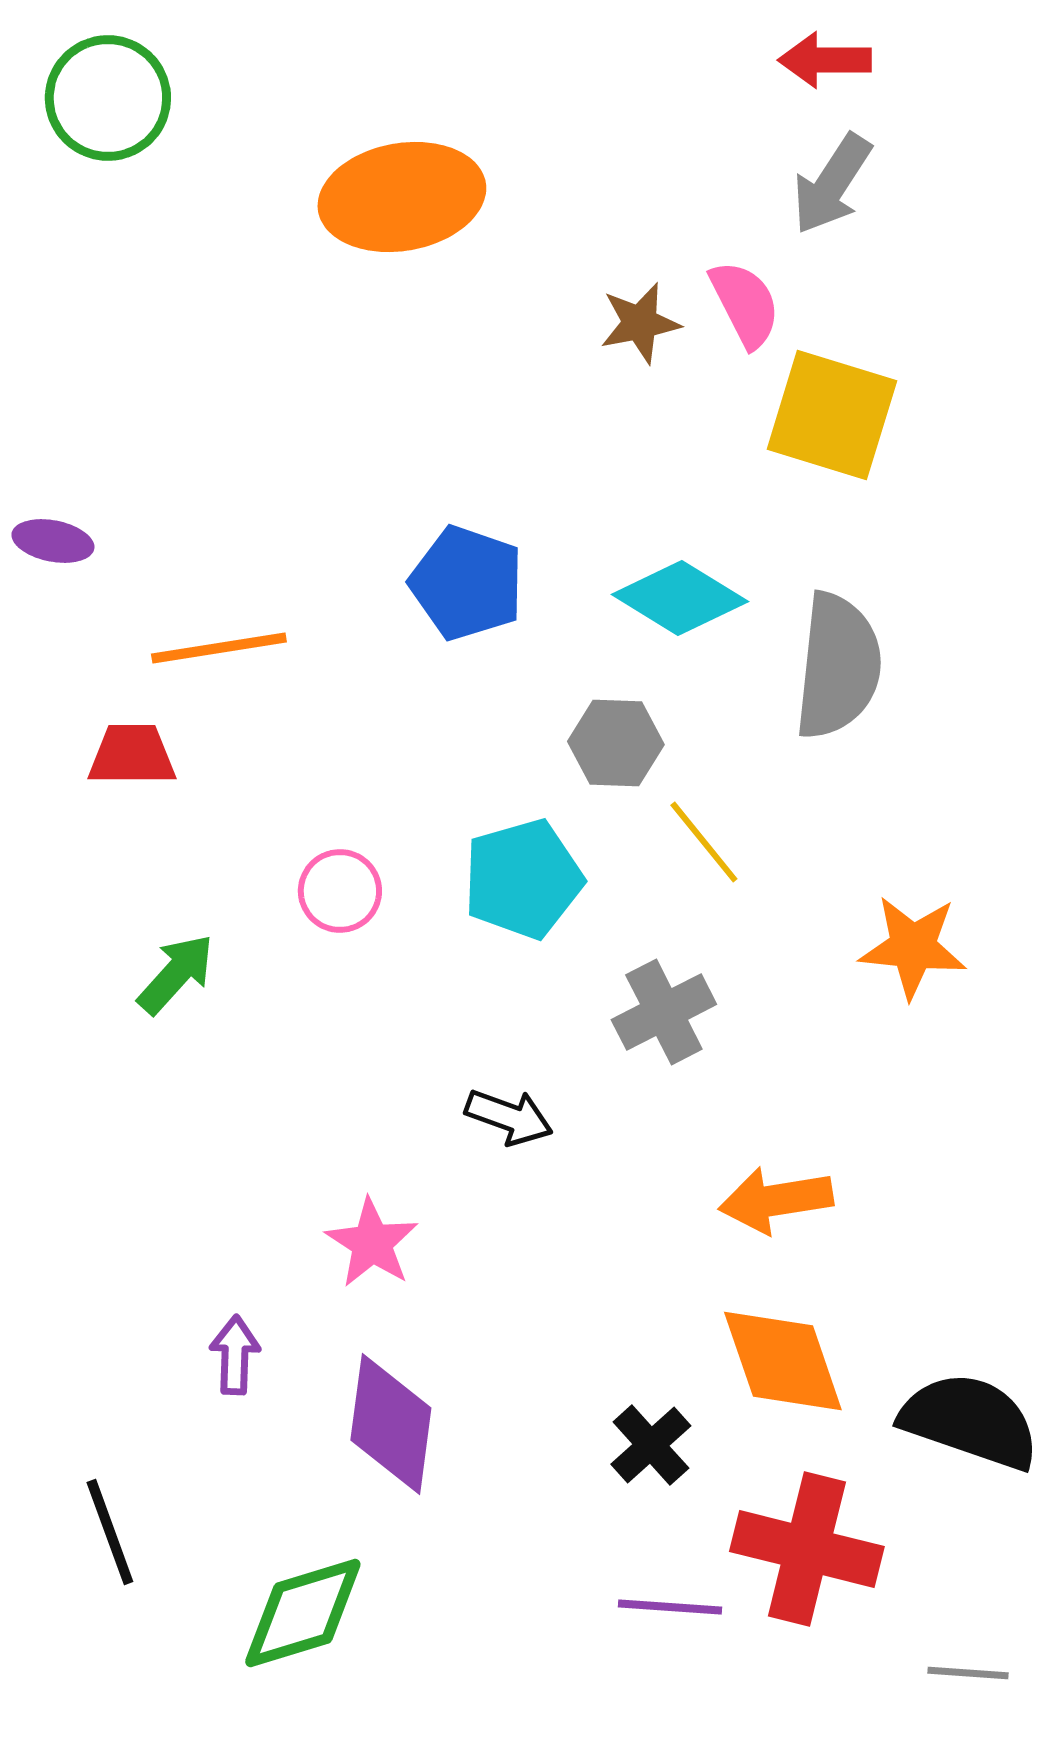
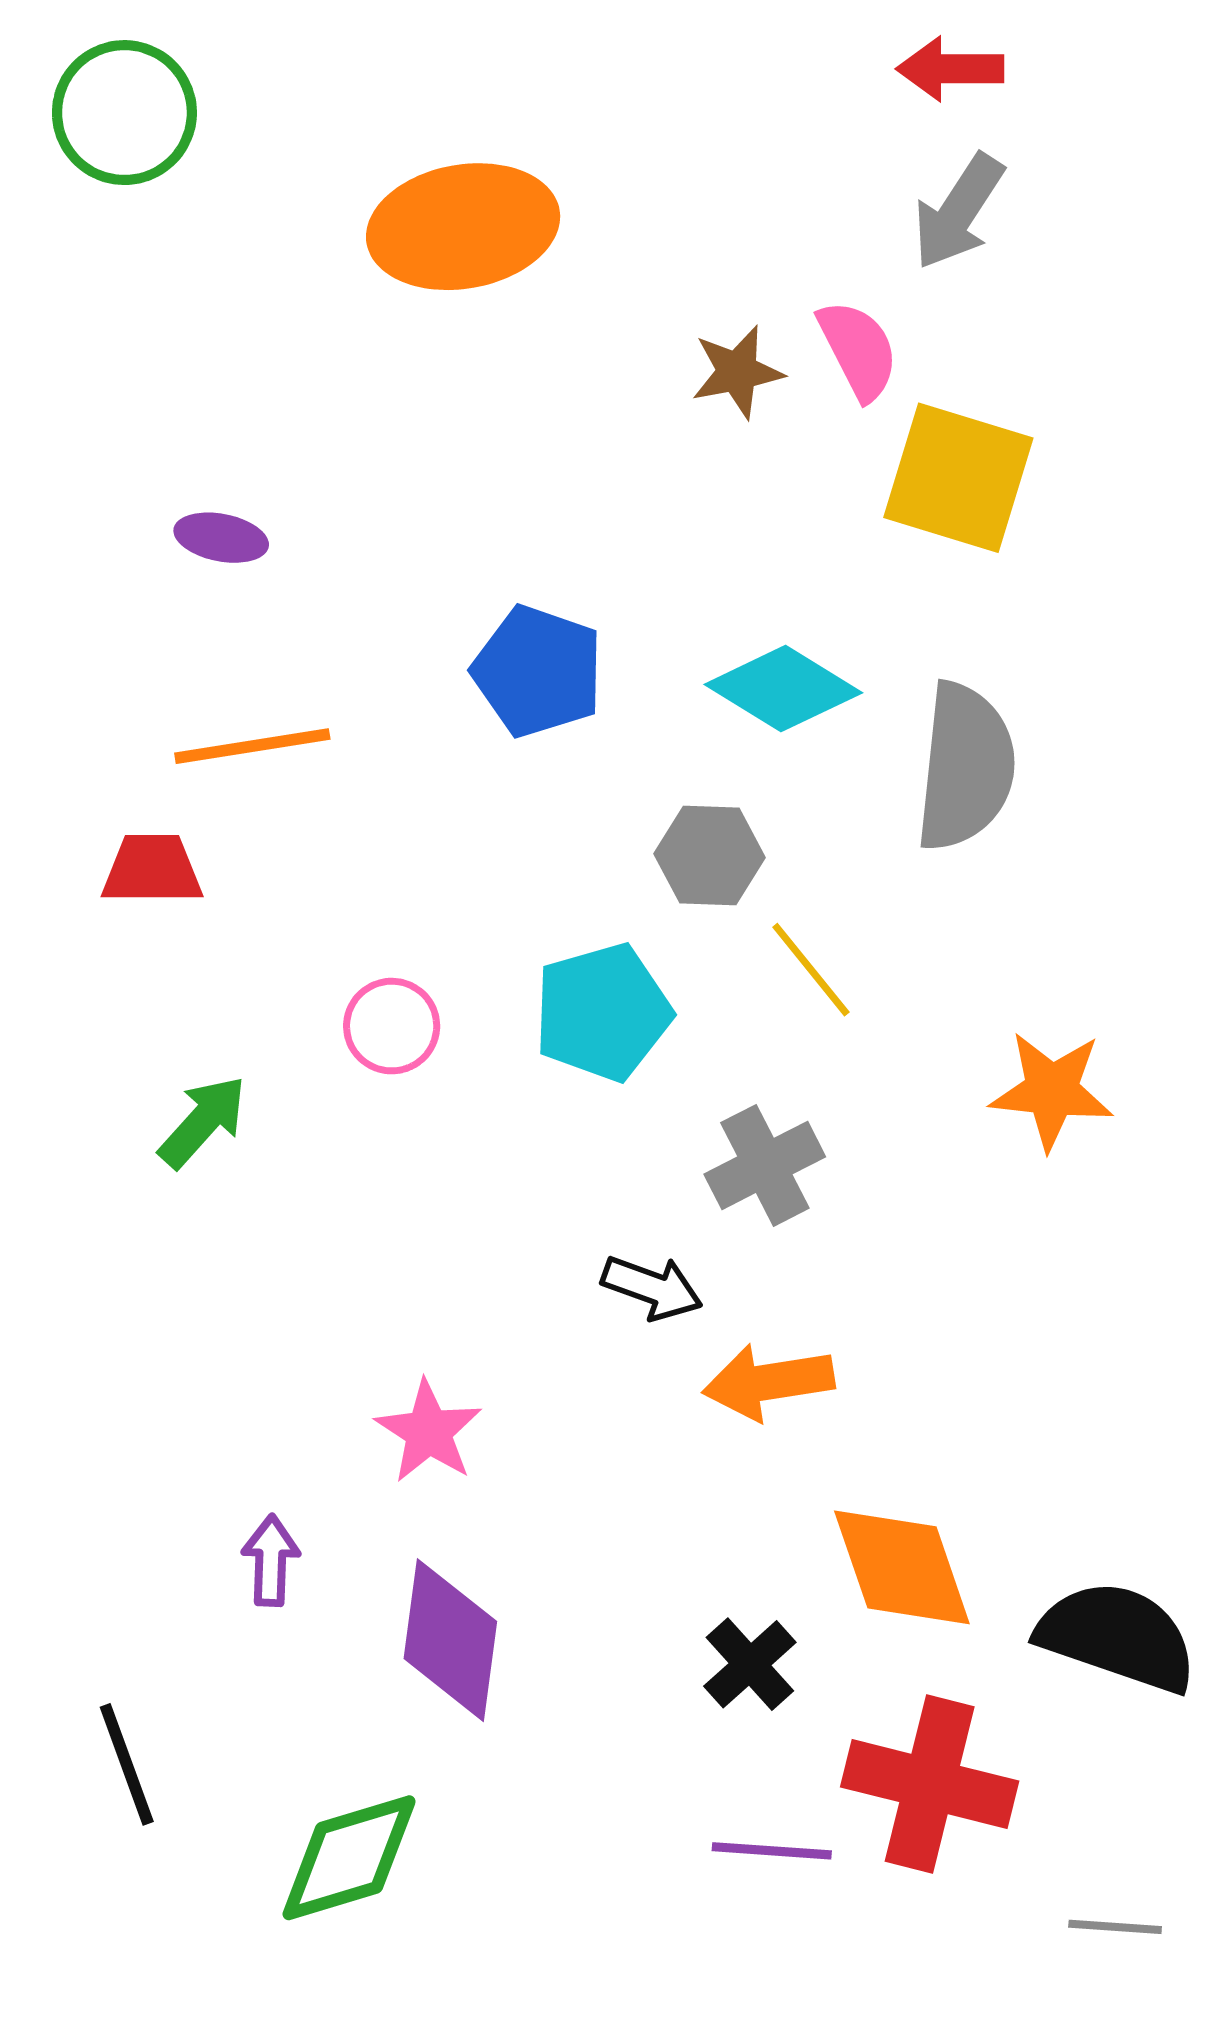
purple ellipse: (53, 541) -> (221, 538), moved
black arrow: (509, 1117) -> (652, 1288), moved
orange arrow: (776, 1200) -> (768, 1382), moved

